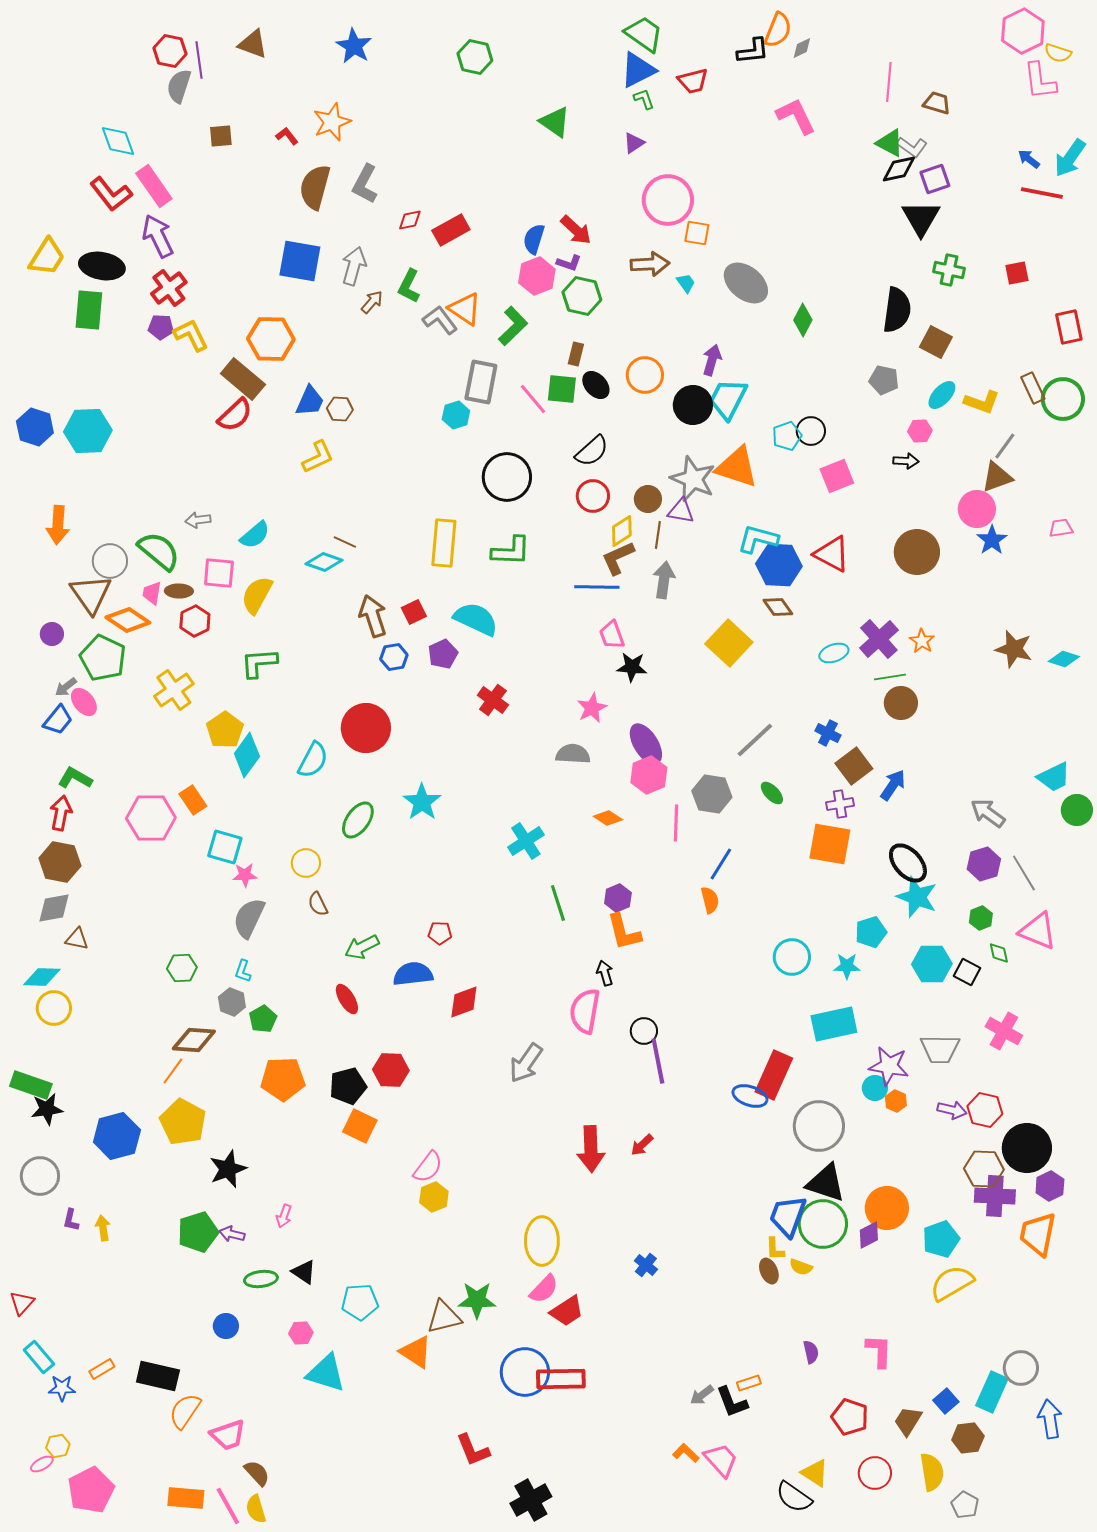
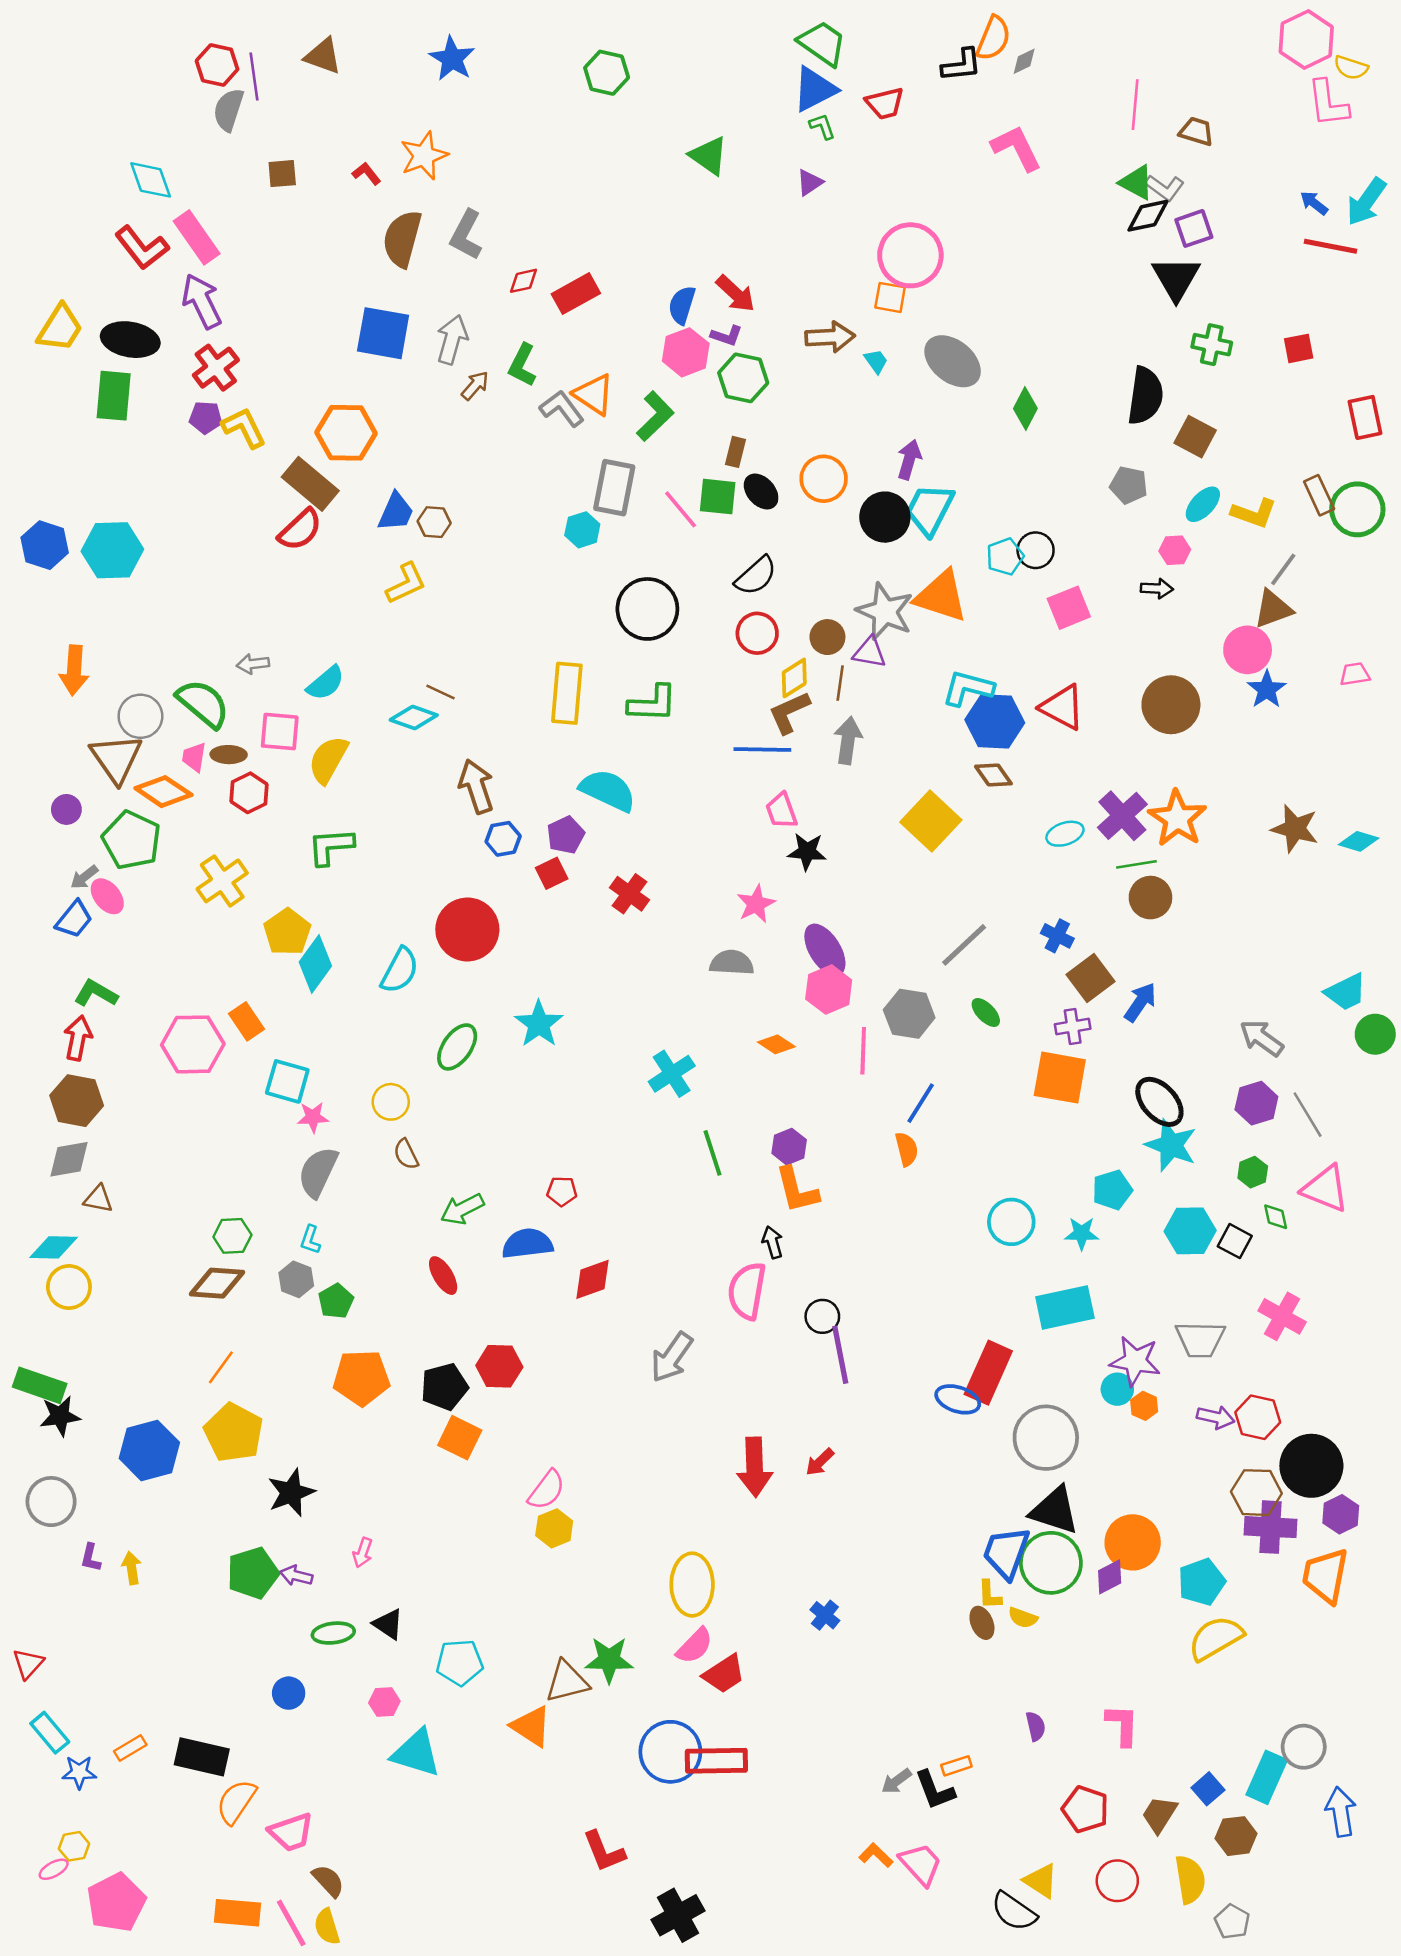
pink circle: (668, 200) -> (910, 255), moved
red square: (414, 612) -> (552, 873), moved
orange star: (922, 641) -> (1177, 818), size x1.8
brown diamond: (194, 1040) -> (217, 1283), moved

